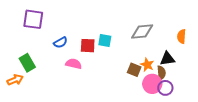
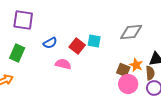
red square: (88, 46) -> (77, 46), turned 35
green rectangle: (27, 63) -> (17, 53), moved, turned 54
pink circle: (152, 84) -> (128, 84), moved

